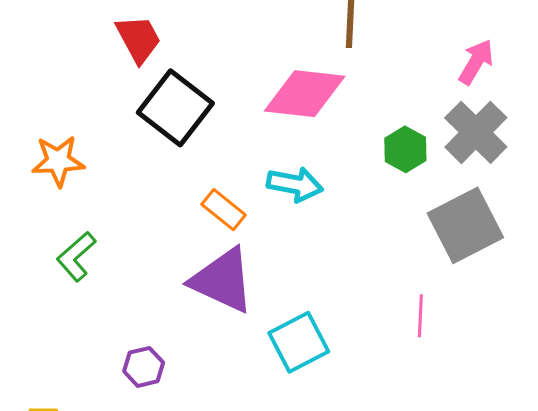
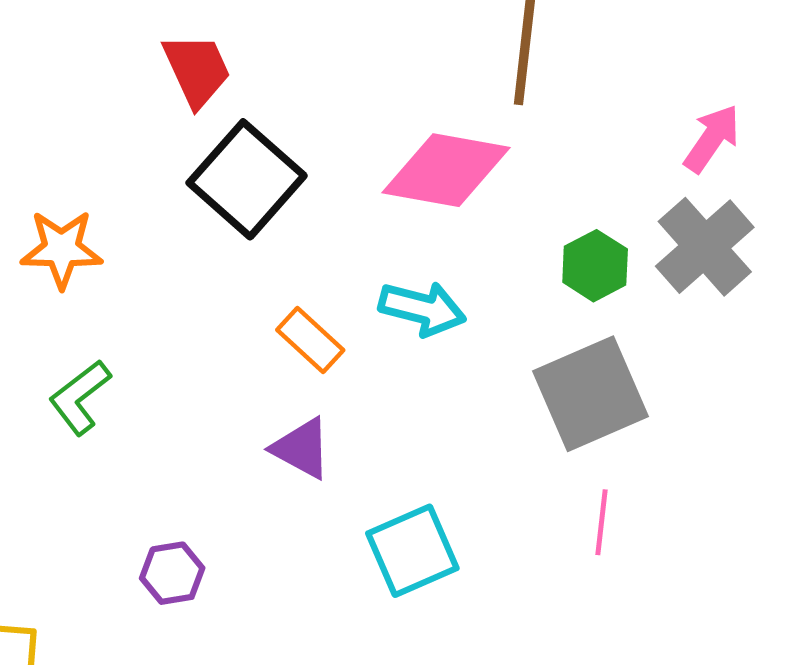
gray square: (465, 225) -> (591, 394), moved
purple triangle: (222, 280) -> (302, 448), size x0.6

